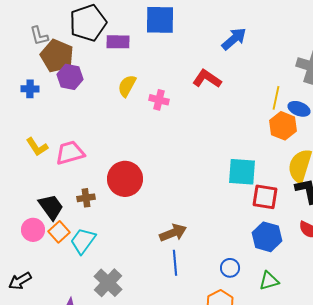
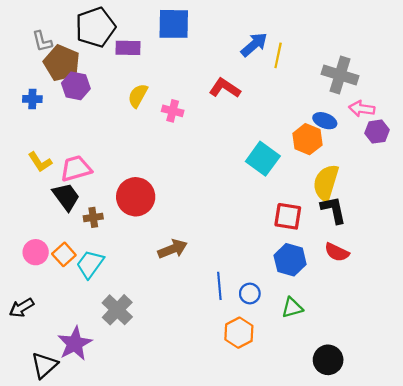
yellow line: (276, 98) -> (278, 55), moved
cyan square: (242, 172) -> (263, 159), moved, turned 32
black trapezoid: (51, 207) -> (66, 197), moved
brown arrow: (173, 233) -> (173, 249), moved
blue line: (175, 263) -> (219, 286), moved

